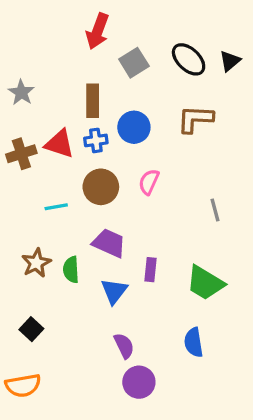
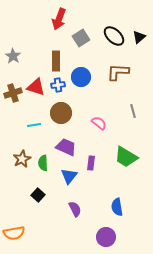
pink semicircle: (149, 182) -> (99, 123), moved, turned 105
gray line: (215, 210) -> (133, 111), moved
green trapezoid: (205, 283) -> (126, 157), moved
black square: (31, 329) -> (38, 195), moved
purple circle: (139, 382) -> (106, 237), moved

